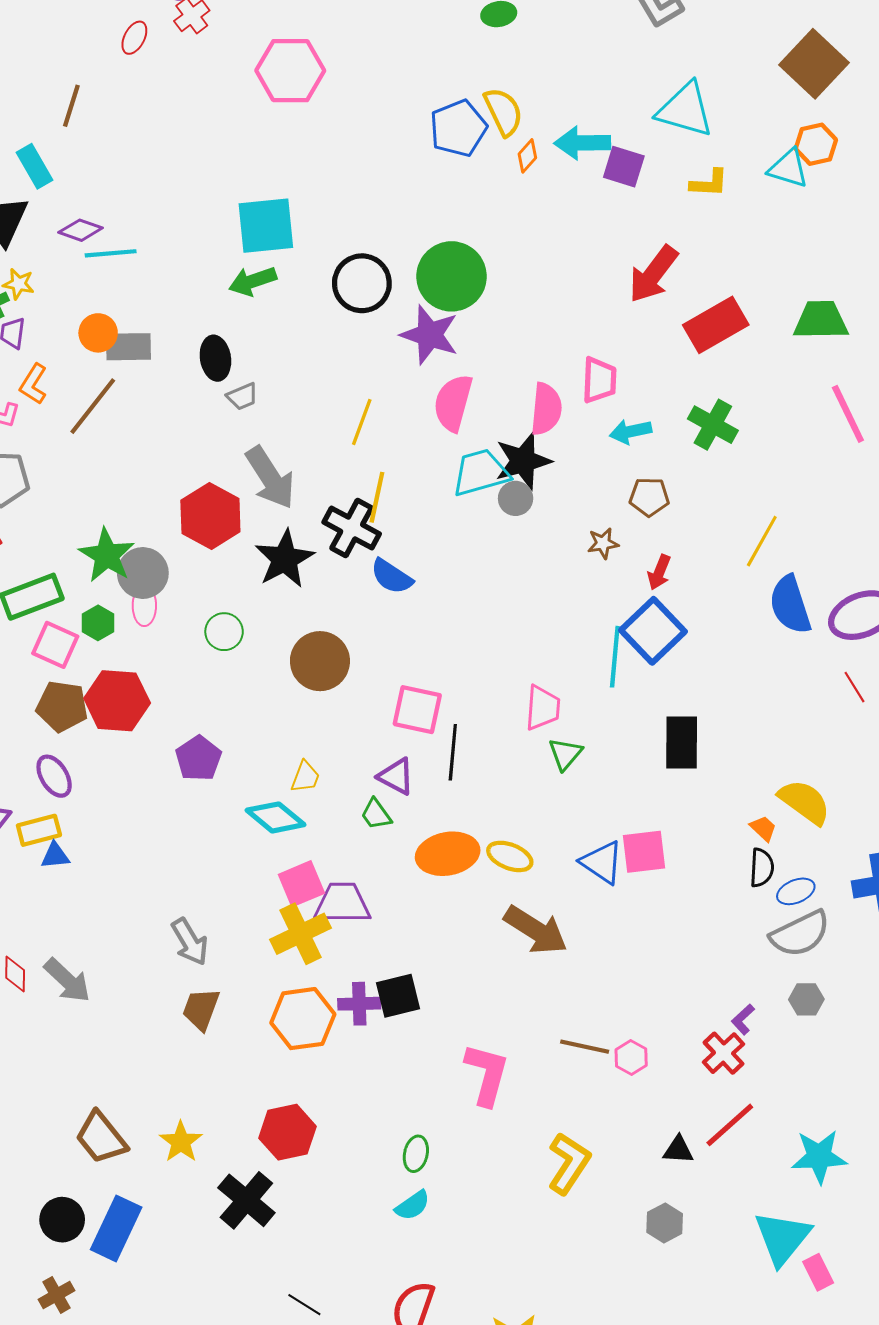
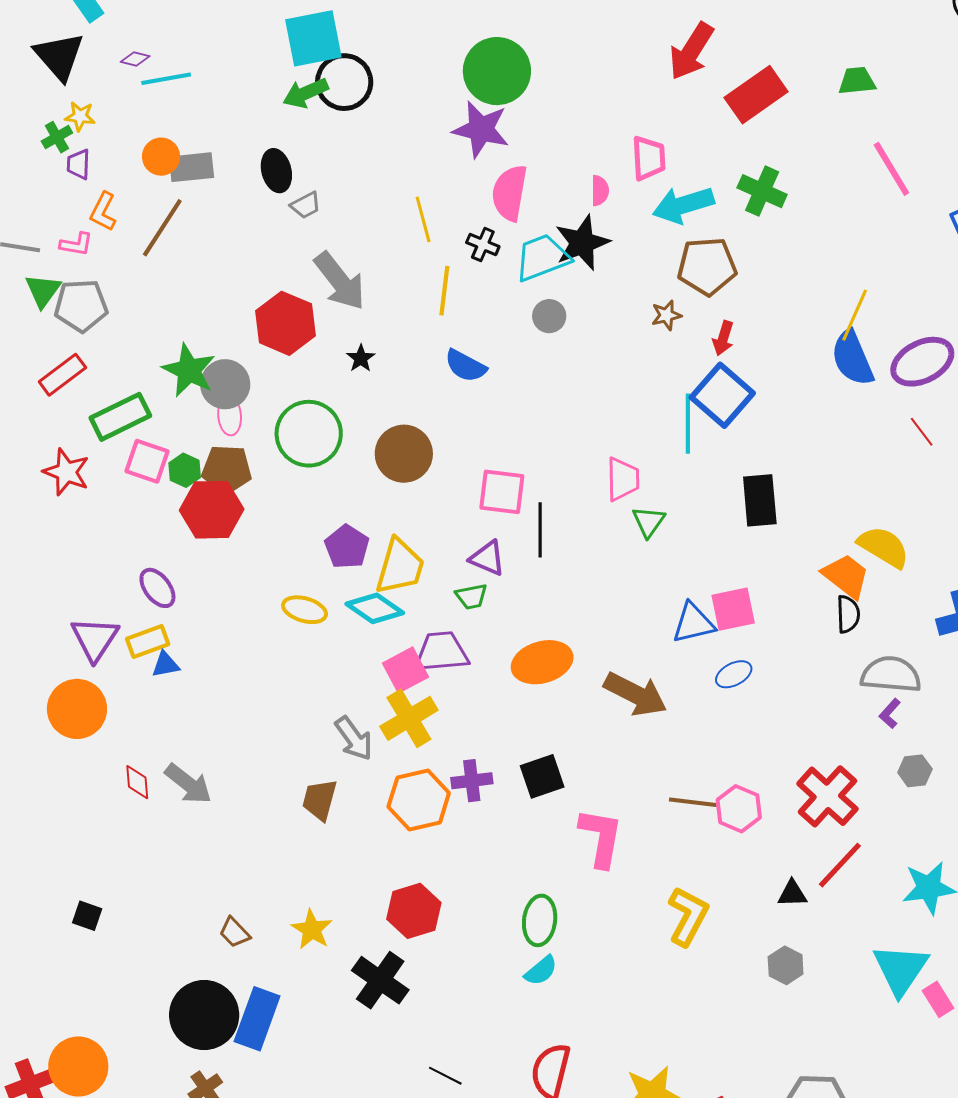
purple diamond: (81, 230) -> (135, 59), size x0.7
black circle: (362, 283) -> (344, 82), moved
green trapezoid: (821, 320) -> (857, 81), size x0.7
pink semicircle: (546, 409) -> (600, 191), size x0.6
yellow line: (362, 422) -> (423, 219), turned -30
cyan arrow: (631, 432) -> (683, 205), size x1.5
brown pentagon: (649, 497) -> (707, 266), size x1.5
gray circle: (516, 498) -> (549, 316), moved
black cross: (352, 528) -> (483, 245), moved, size x0.6
yellow line: (762, 541) -> (855, 315), moved
black star: (285, 559) -> (361, 358), size x0.5
green hexagon: (98, 623) -> (185, 470), moved
green circle: (224, 632) -> (309, 434), size x1.8
brown pentagon: (62, 706) -> (227, 469), moved
purple pentagon: (198, 758) -> (347, 547), moved
yellow trapezoid: (305, 777) -> (400, 567), size x1.8
green trapezoid: (376, 814) -> (471, 596), turned -60
orange trapezoid: (763, 828) -> (846, 576), size x1.8
orange ellipse: (448, 854) -> (542, 662), moved
yellow ellipse: (510, 856) -> (305, 610), moved
blue triangle: (602, 862) -> (693, 623), turned -42
blue ellipse: (796, 891) -> (734, 674), moved
purple trapezoid: (342, 903) -> (441, 652), moved
gray semicircle: (800, 934) -> (891, 674), turned -144
gray arrow: (190, 942) -> (354, 738), moved
black square: (398, 996) -> (542, 776), moved
gray hexagon: (806, 999) -> (915, 771), moved
purple L-shape: (743, 1019) -> (890, 713), moved
red cross: (723, 1053) -> (827, 796), size x1.5
pink hexagon: (631, 1058) -> (739, 809), size x1.4
brown trapezoid: (101, 1138) -> (235, 932), size x0.6
green ellipse: (416, 1154) -> (540, 920), size x1.4
black circle: (62, 1220) -> (204, 1015), size x1.6

